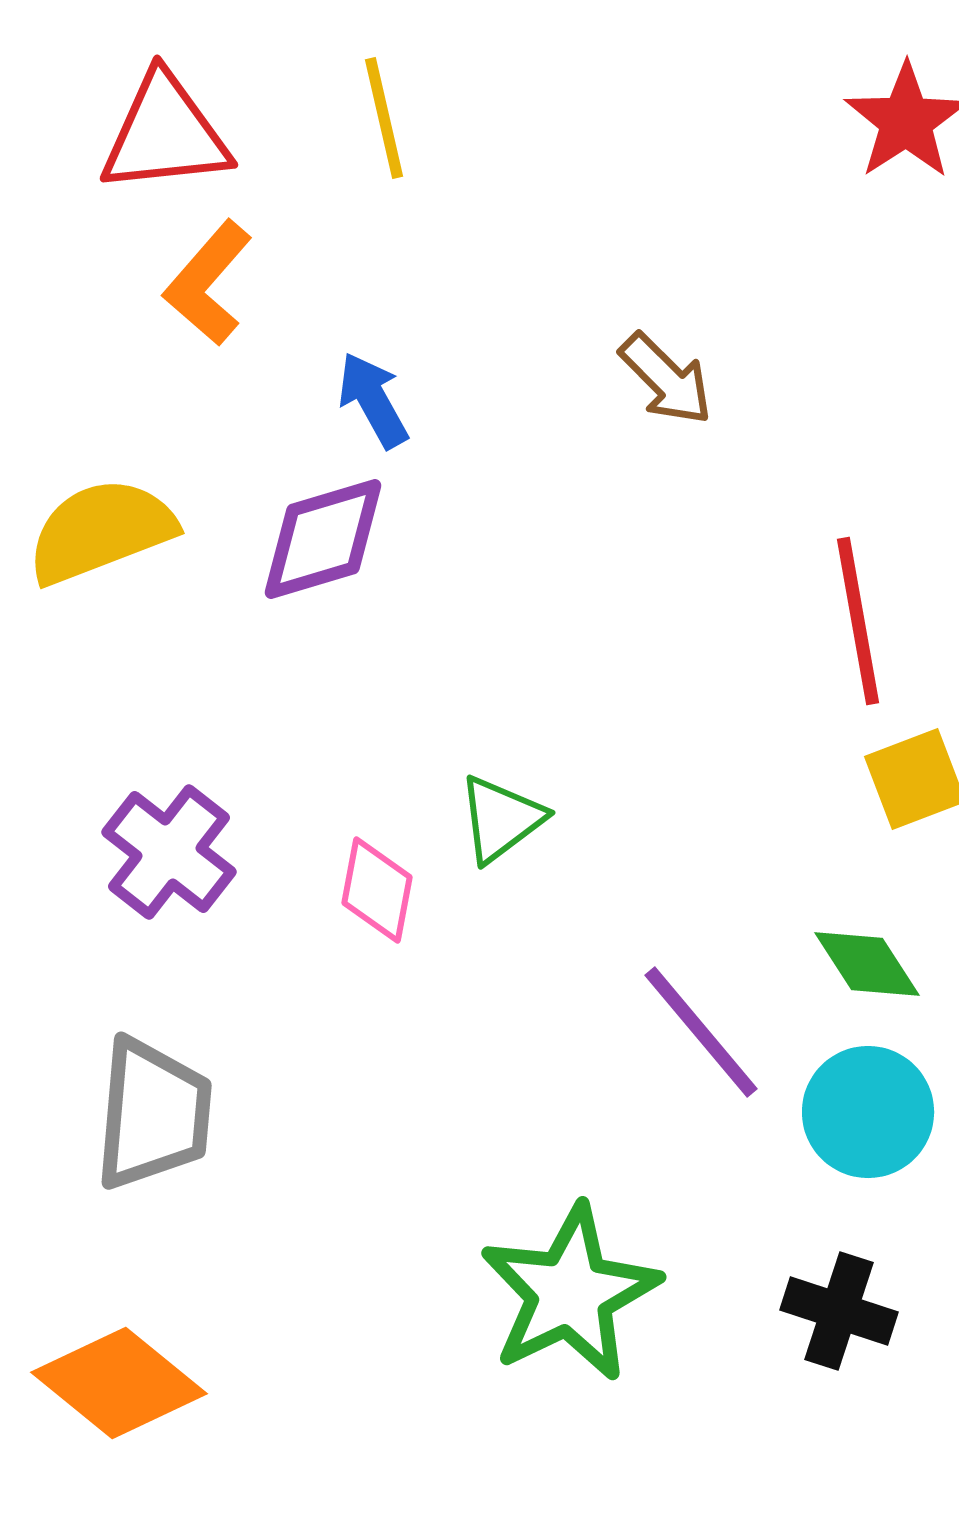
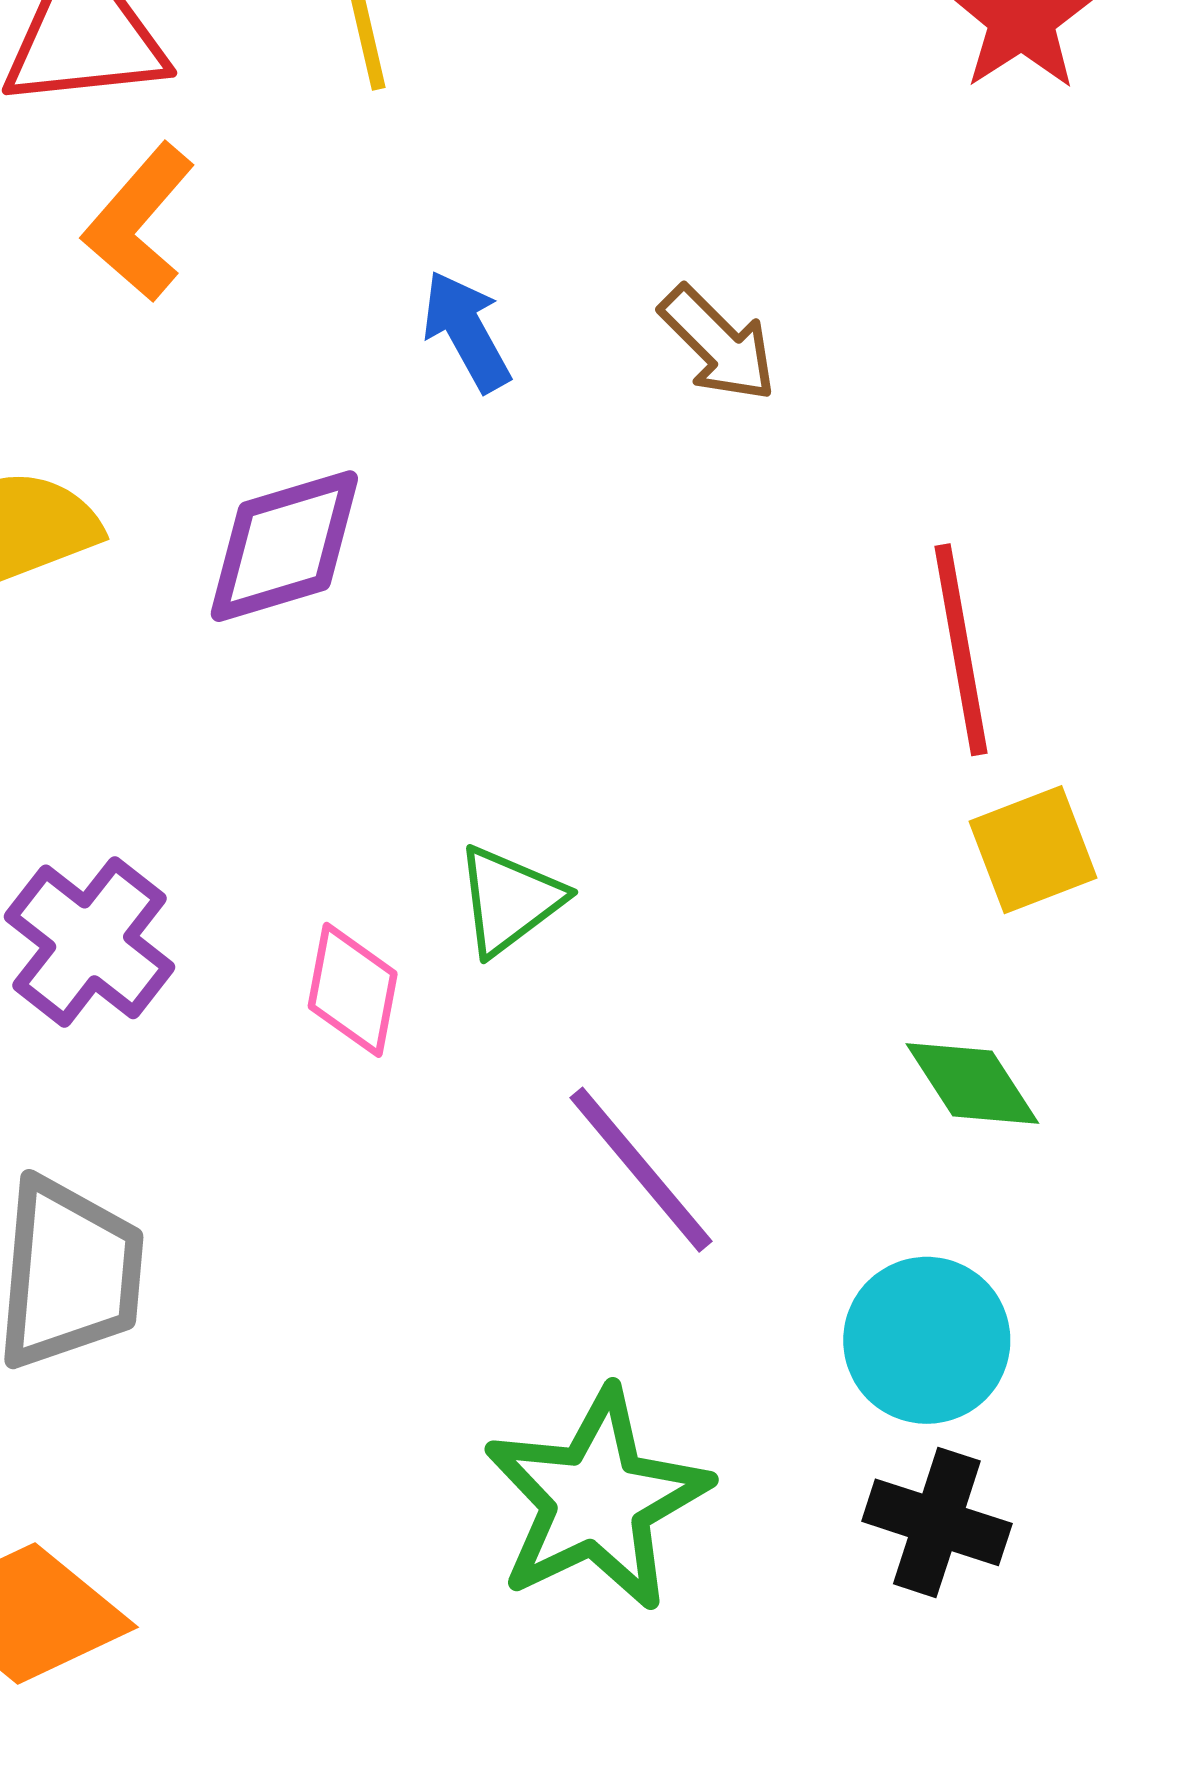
blue arrow: (373, 400) -> (466, 331), moved
purple line: (701, 1032) -> (641, 1170), moved
cyan circle: (868, 1112) -> (927, 1340), moved

